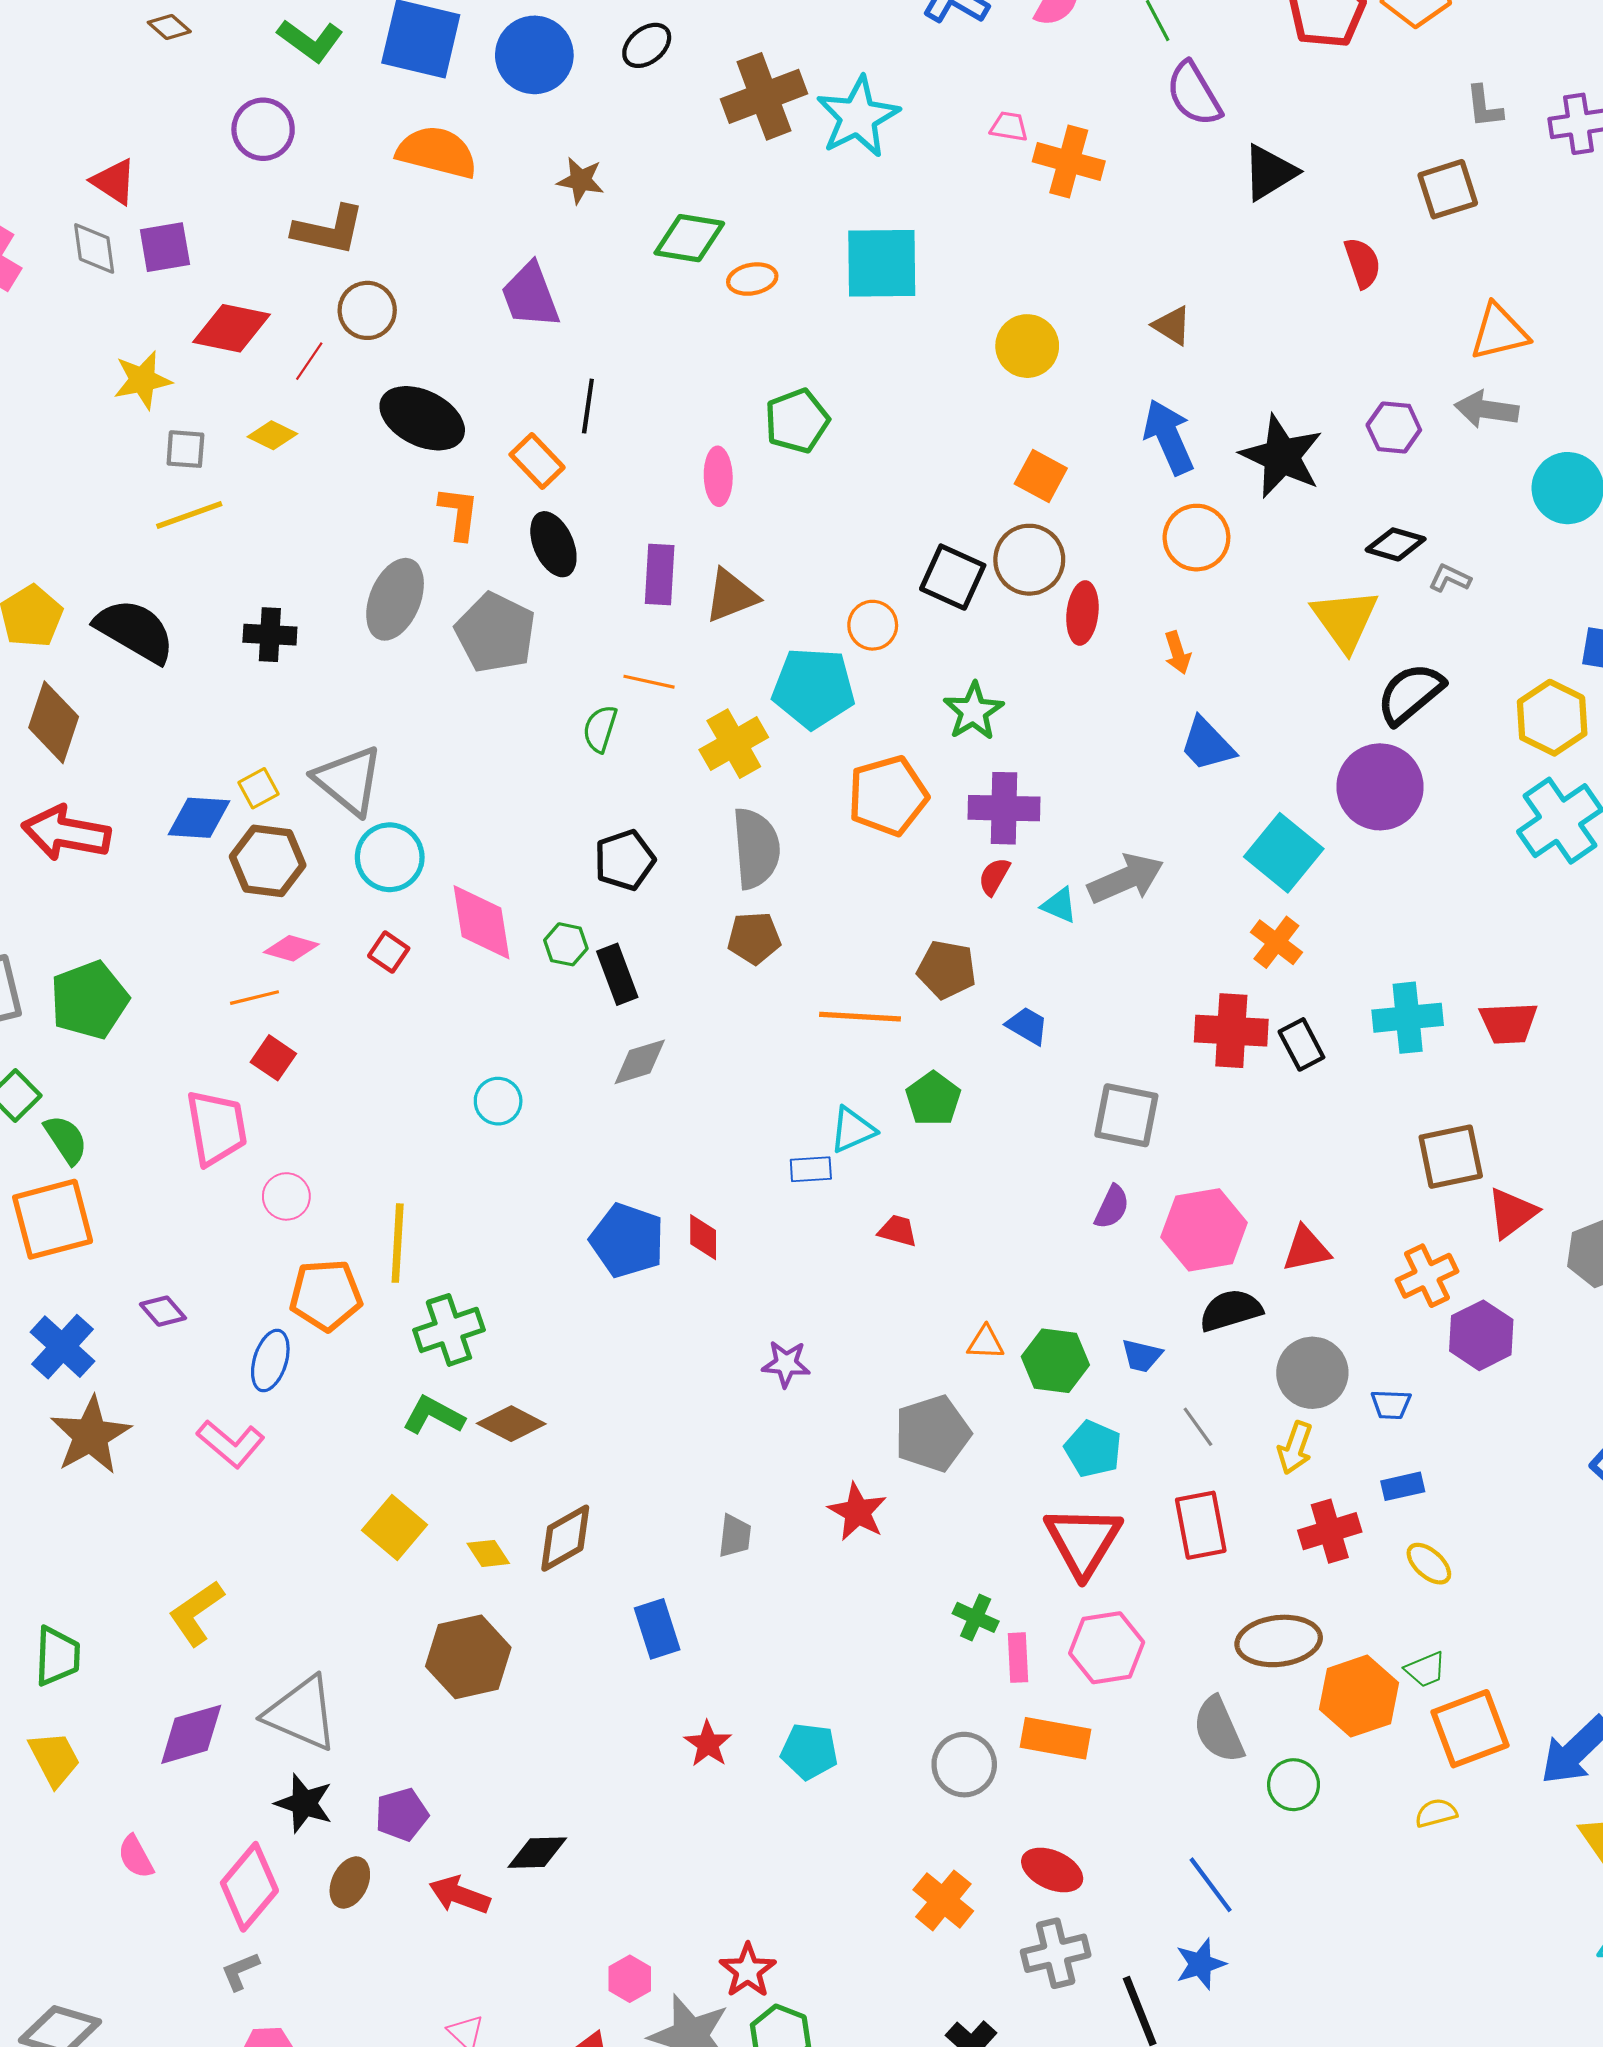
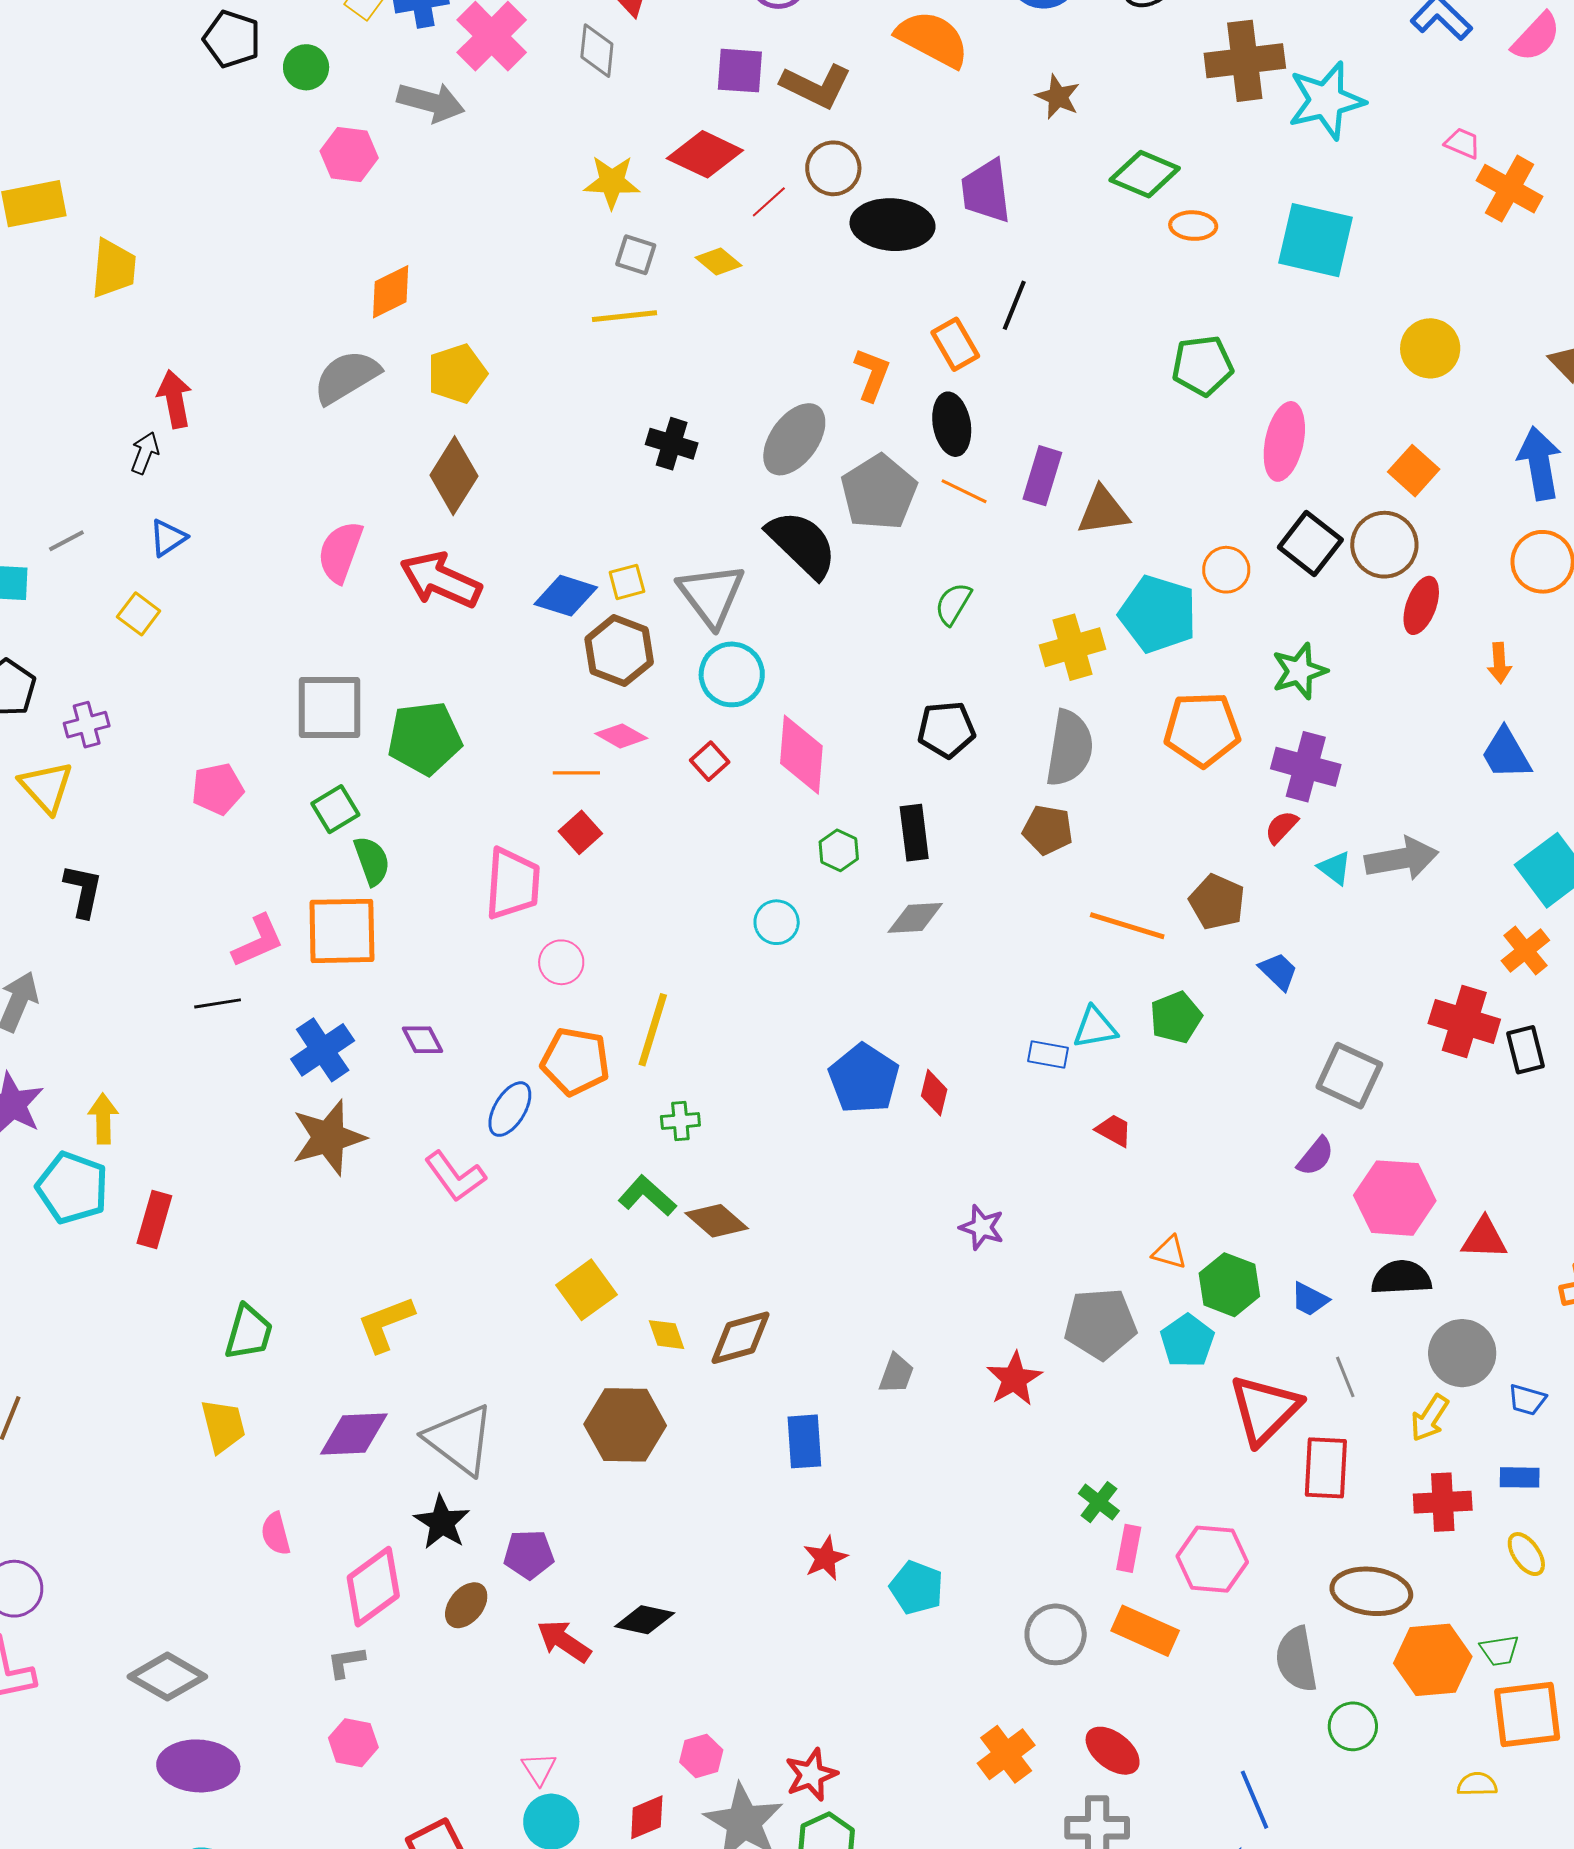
purple square: (165, 247) -> (740, 71), moved
black ellipse: (422, 418) -> (893, 225), moved, turned -36
pink ellipse: (718, 476) -> (1284, 441), moved, size x1.4
black semicircle: (135, 631) -> (802, 544), moved
orange line: (649, 682) -> (964, 491), moved
green hexagon: (566, 944) -> (839, 850), moved
green cross: (449, 1330) -> (680, 1121), size x0.6
cyan pentagon: (1093, 1449) -> (1187, 1341), moved
red triangle: (1083, 1541) -> (1265, 1409), moved

